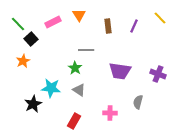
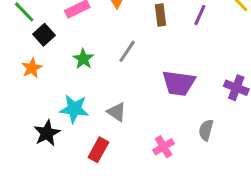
gray line: (86, 50) -> (127, 51), turned -56
green star: (75, 68) -> (83, 59), moved
pink cross: (110, 113) -> (164, 147), turned -32
red rectangle: (74, 121) -> (98, 150), moved

